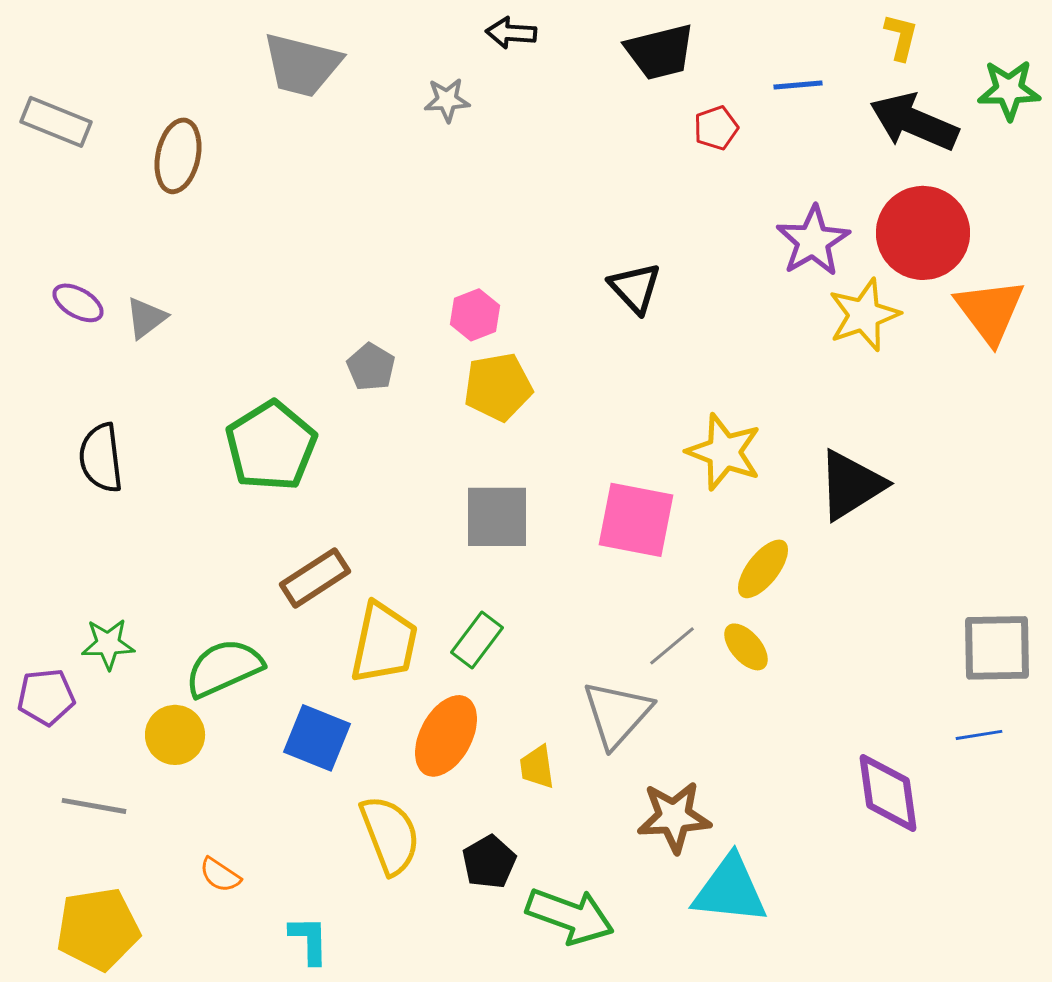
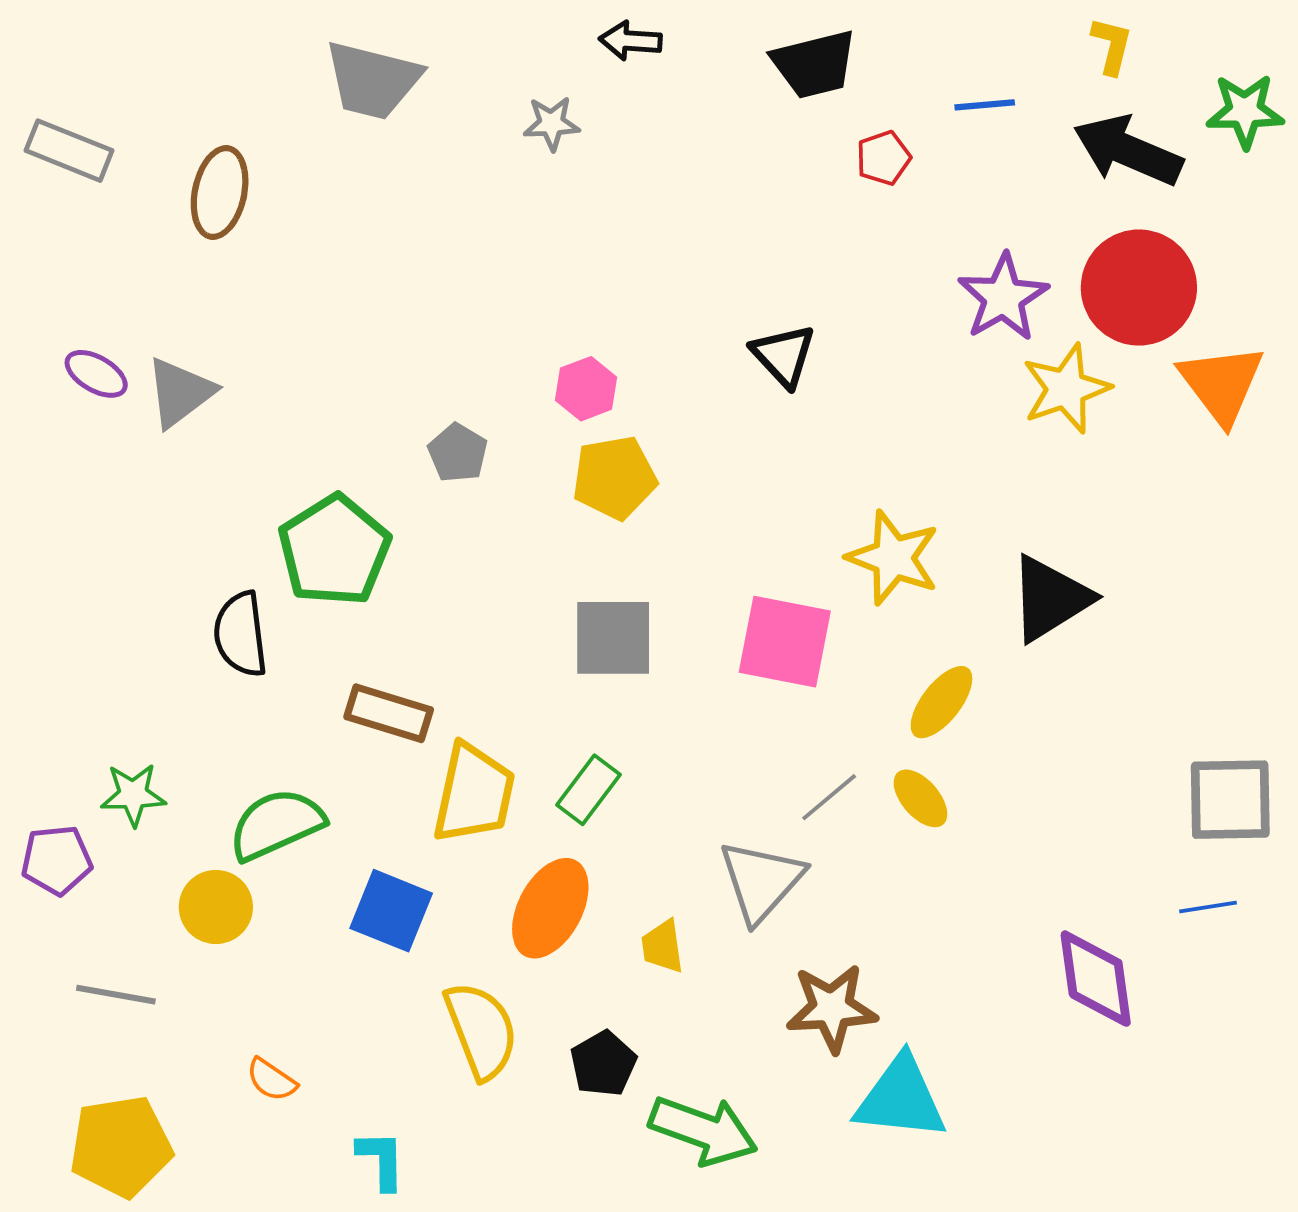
gray triangle: (146, 318) -> (180, 392), size x1.4
black semicircle: (101, 458) -> (241, 634), moved
brown rectangle: (315, 578) -> (389, 713), turned 50

